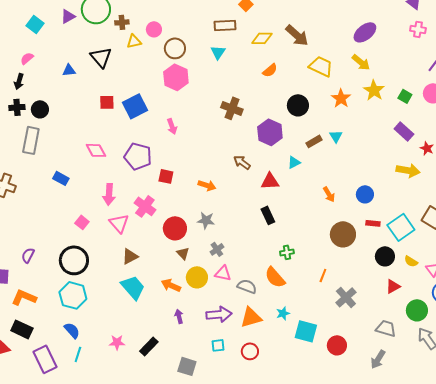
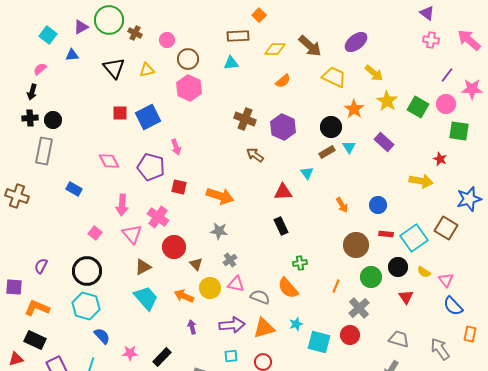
brown cross: (122, 22) -> (135, 33), turned 32
purple ellipse: (365, 32) -> (356, 42), moved
yellow triangle: (134, 41) -> (147, 70), moved
cyan triangle: (218, 52) -> (231, 63), turned 49
blue triangle: (69, 70) -> (72, 55), moved
green square: (405, 96) -> (418, 107), size x1.5
black circle: (298, 105) -> (331, 127), moved
pink arrow: (172, 126) -> (176, 147), moved
purple rectangle: (404, 131) -> (384, 142), moved
purple hexagon: (270, 132) -> (283, 127), moved
brown arrow: (242, 162) -> (255, 155), moved
cyan triangle: (294, 162) -> (307, 173), turned -40
orange arrow: (207, 185) -> (220, 196), size x1.5
red circle: (175, 228) -> (174, 247), moved
red triangle: (393, 286) -> (406, 297), turned -35
green circle: (417, 310) -> (371, 277), moved
blue semicircle: (72, 330) -> (102, 336), moved
red circle: (337, 345) -> (350, 335), moved

